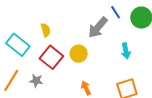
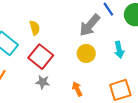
yellow circle: (79, 54) -> (86, 53), moved
gray star: (36, 81) -> (43, 82), moved

